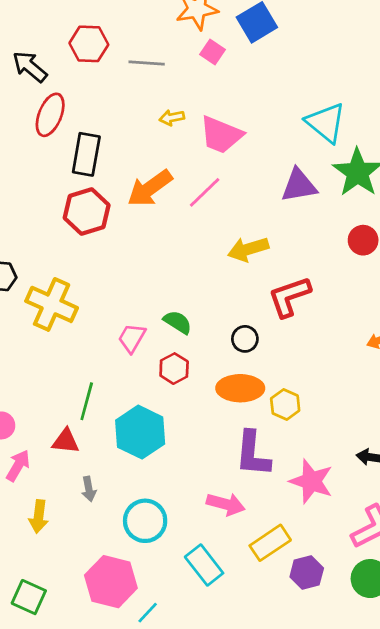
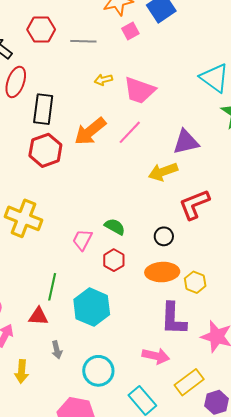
pink square: (212, 52) -> (130, 31), turned 30
purple triangle: (299, 185) -> (186, 142), moved

